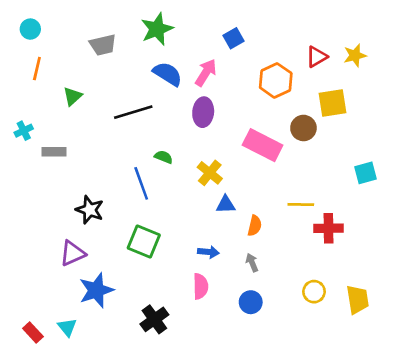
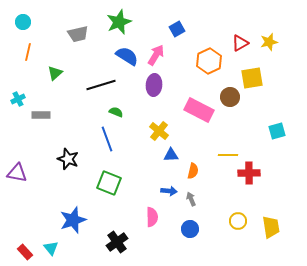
green semicircle: (164, 157) -> (116, 112), moved
blue arrow: (208, 252) -> (169, 191), moved
purple triangle: (73, 253) -> (17, 173), moved, turned 35

